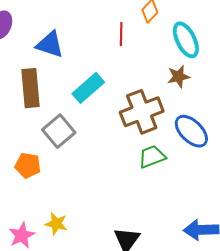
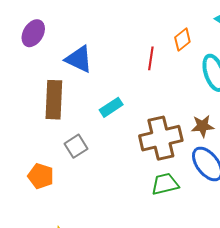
brown star: (179, 76) -> (203, 126), moved
cyan rectangle: (88, 88) -> (111, 107), size x0.7
gray square: (59, 131) -> (76, 146), size x0.7

